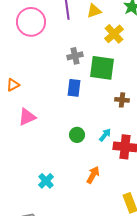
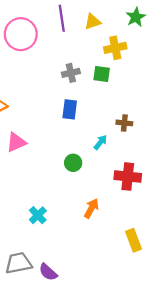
yellow cross: (114, 34) -> (115, 48), turned 30
green square: (102, 68) -> (102, 74), moved, size x0.6
cyan arrow: (105, 135) -> (100, 142), moved

